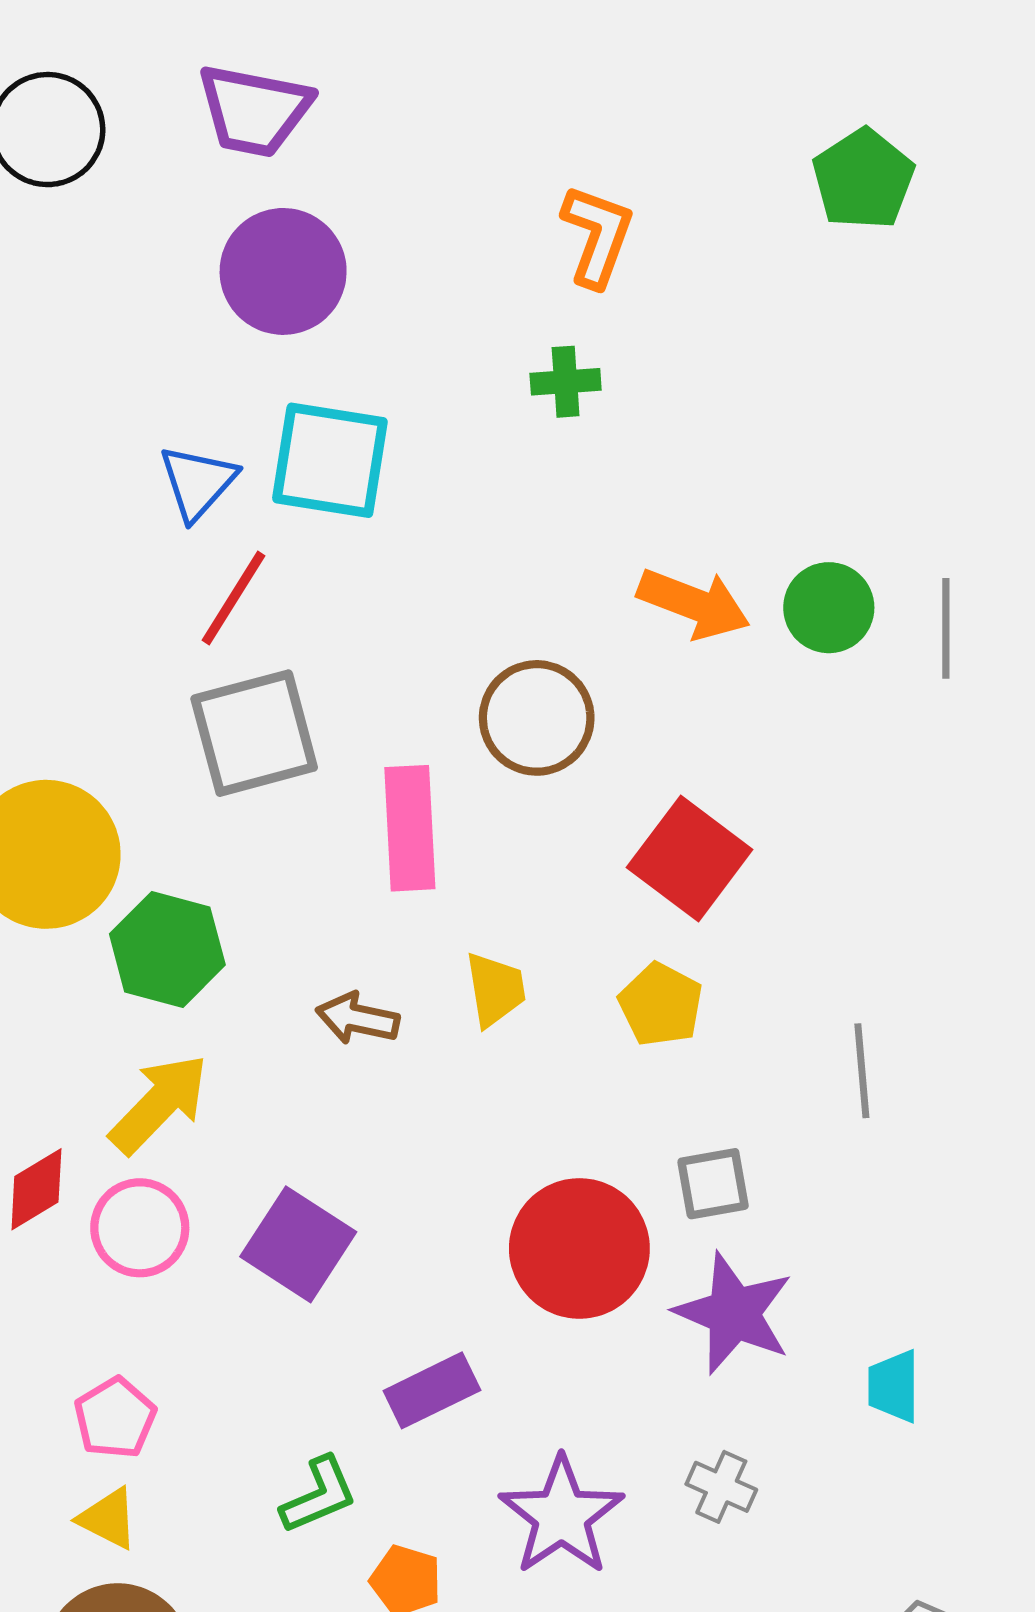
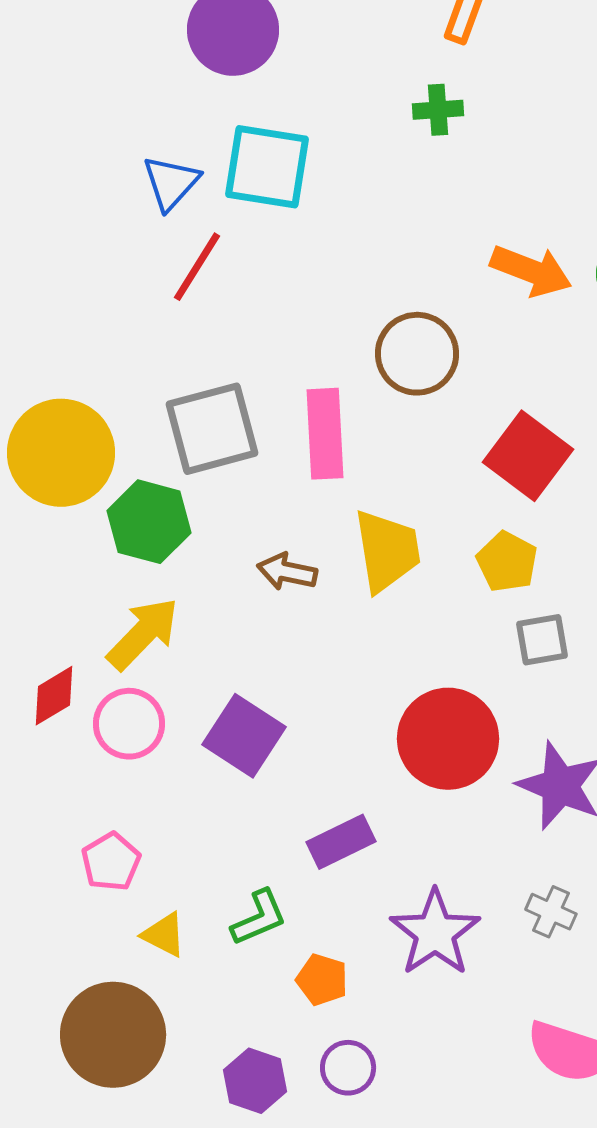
gray square: (254, 733) -> (212, 429), moved
yellow trapezoid: (495, 989) -> (387, 551), size x1.5
gray square: (713, 1184) -> (542, 640), moved
yellow triangle: (108, 1519) -> (164, 935), moved

